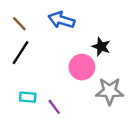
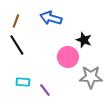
brown line: (19, 24) -> (16, 21), turned 64
black line: (20, 53) -> (17, 45), turned -65

